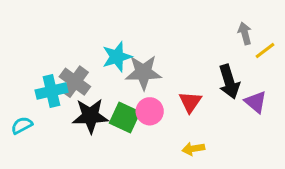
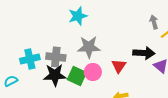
cyan star: (117, 57) -> (78, 16), moved
gray cross: (75, 82) -> (56, 57), moved, turned -30
black arrow: (229, 82) -> (144, 53), turned -70

